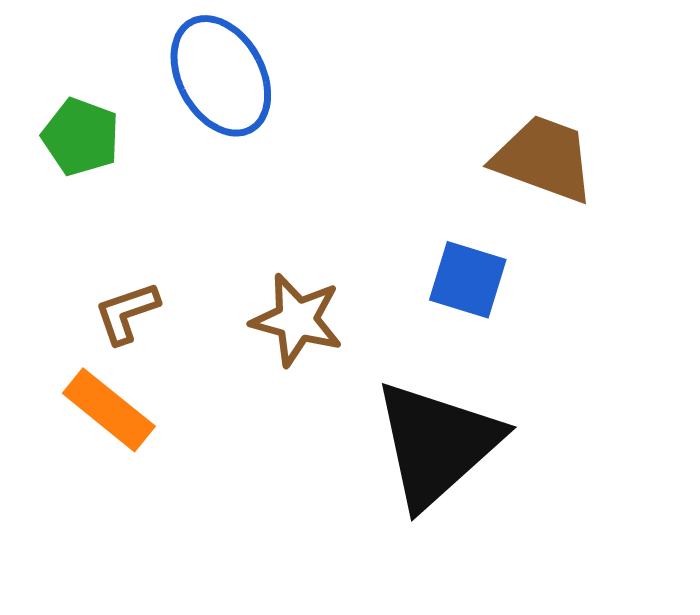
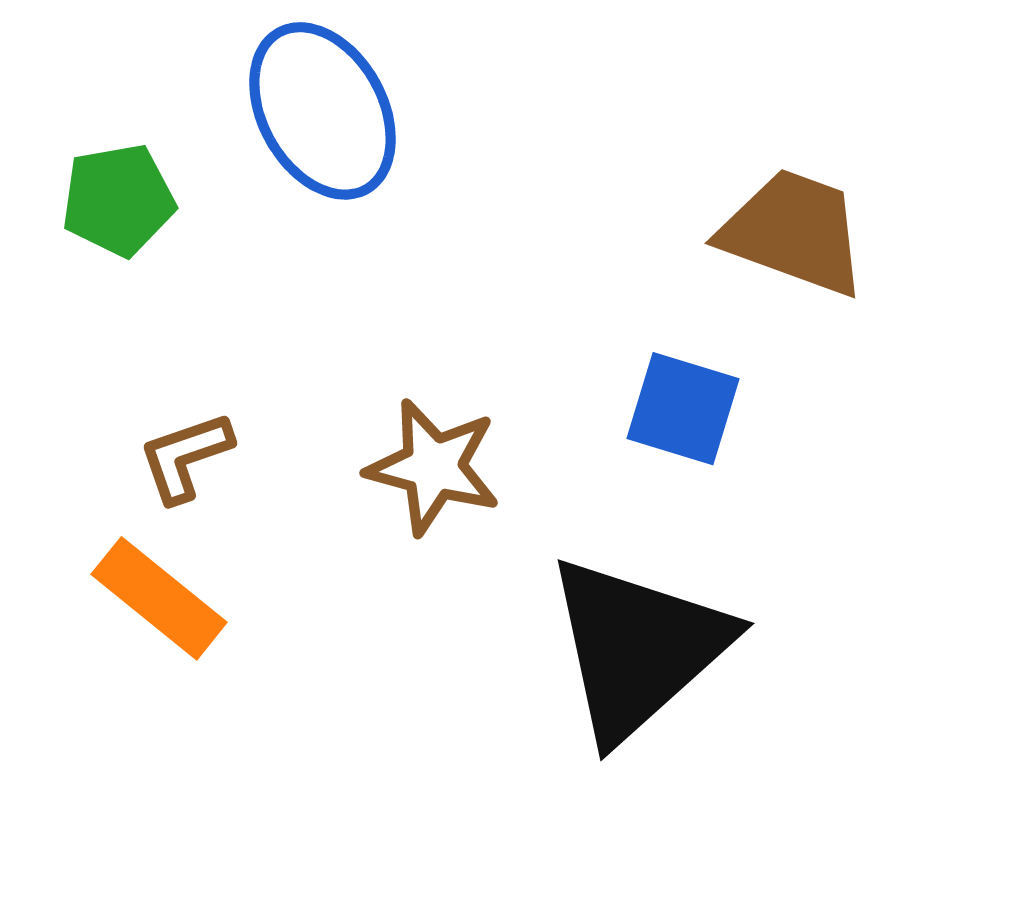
green pentagon: (81, 137) -> (118, 200), turned -30

